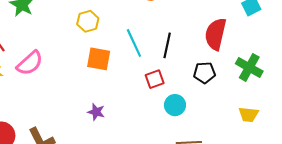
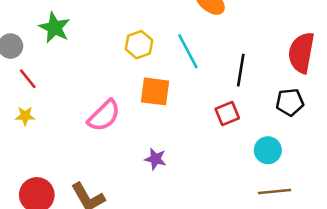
cyan line: (134, 43) -> (188, 51), moved
pink semicircle: (30, 63) -> (104, 116), moved
cyan circle: (175, 105) -> (268, 150), moved

